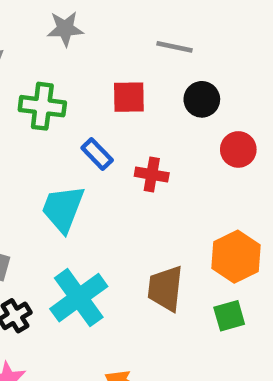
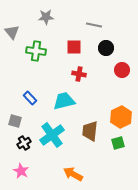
blue rectangle: (97, 154) -> (30, 98), moved
red cross: (152, 175) -> (79, 74), moved
cyan trapezoid: (63, 209) -> (64, 101), moved, turned 55

